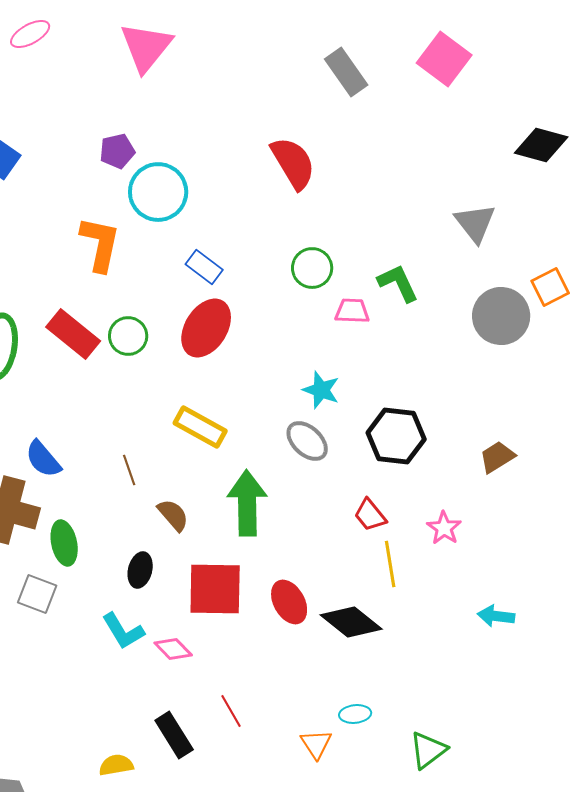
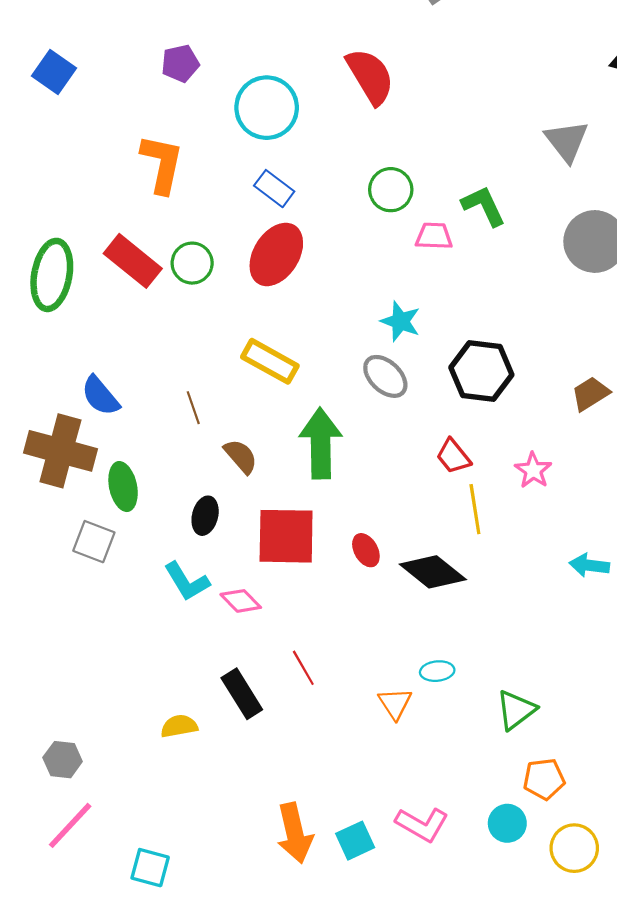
cyan circle: (158, 192) -> (267, 108), moved
red ellipse: (289, 602) -> (366, 550), size x0.7

